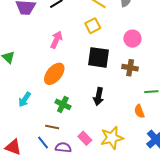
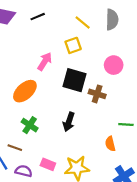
pink arrow: (56, 40) -> (45, 61), moved
brown cross: (130, 68) -> (97, 94), moved
pink rectangle: (85, 138) -> (48, 164), turned -32

